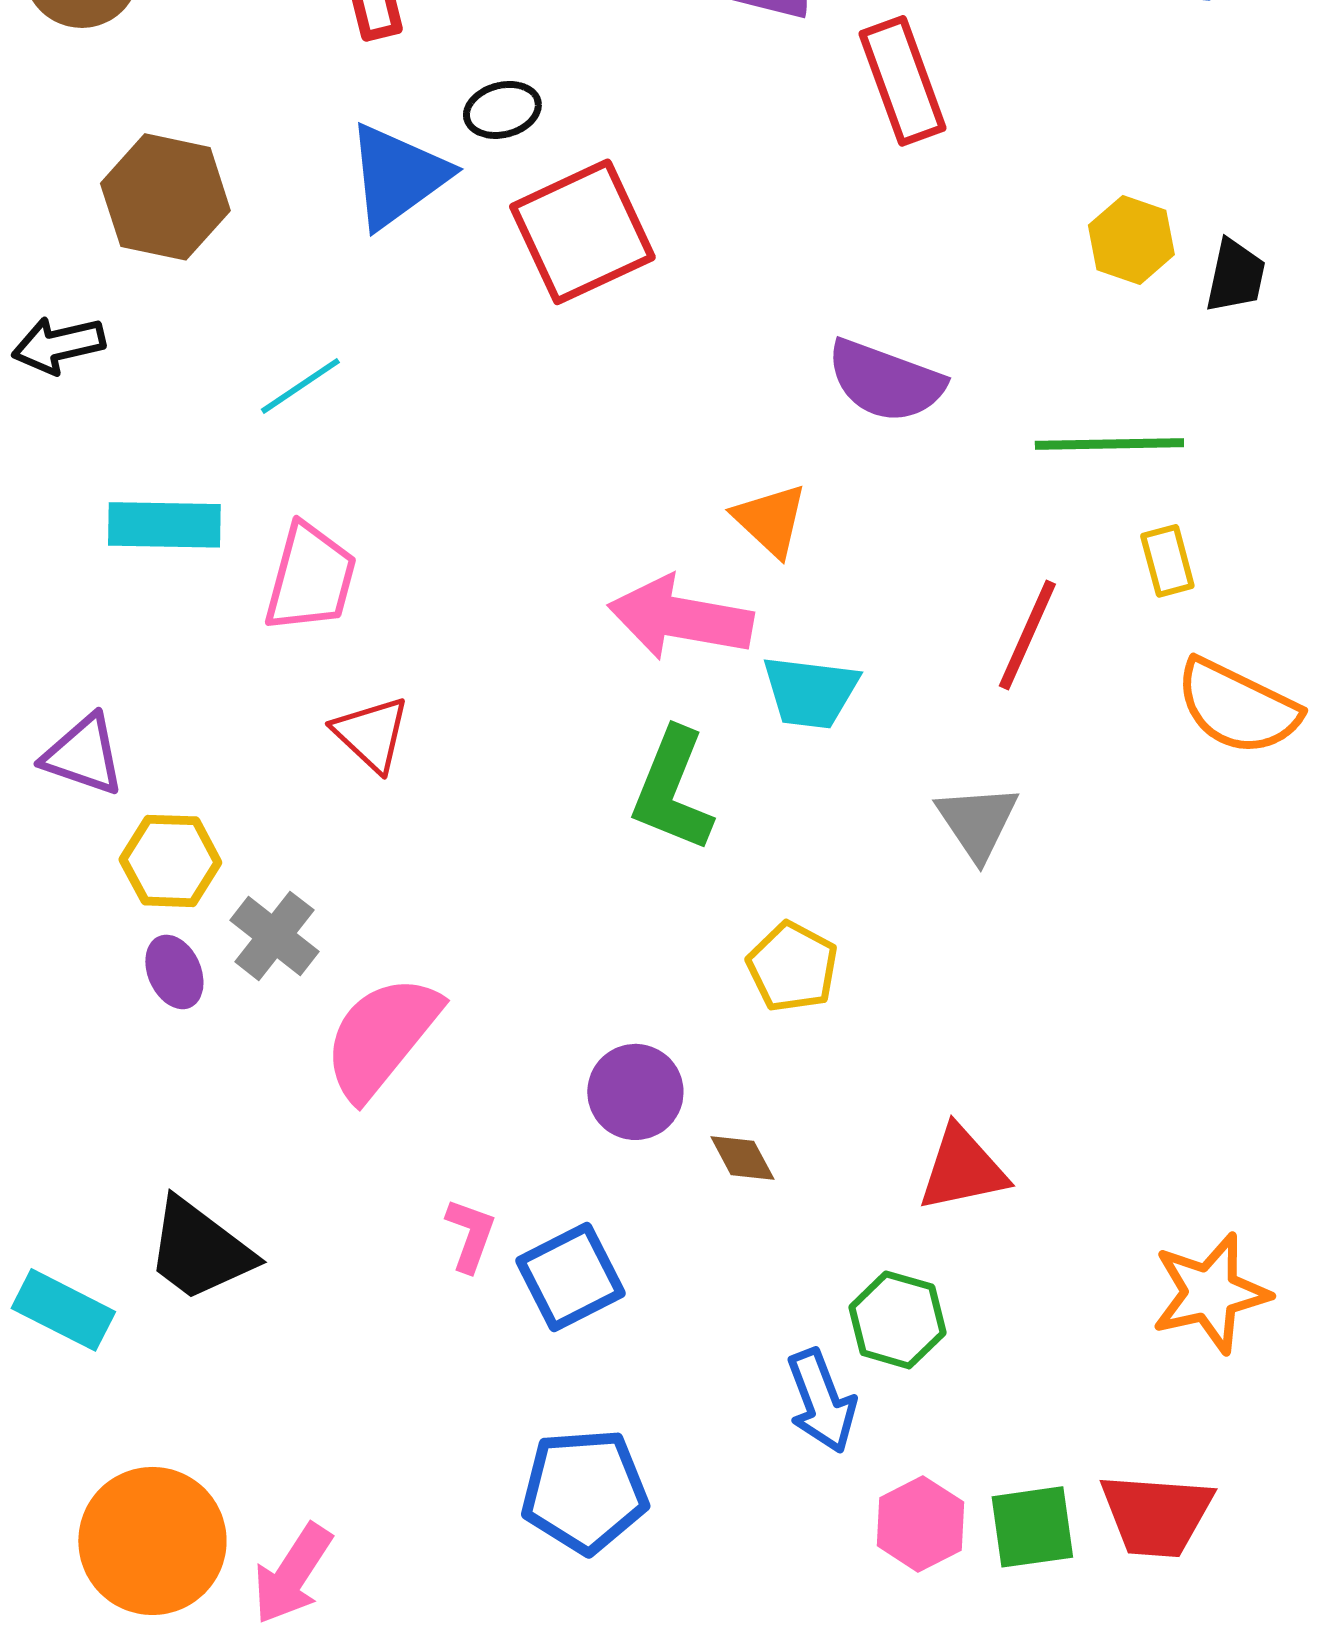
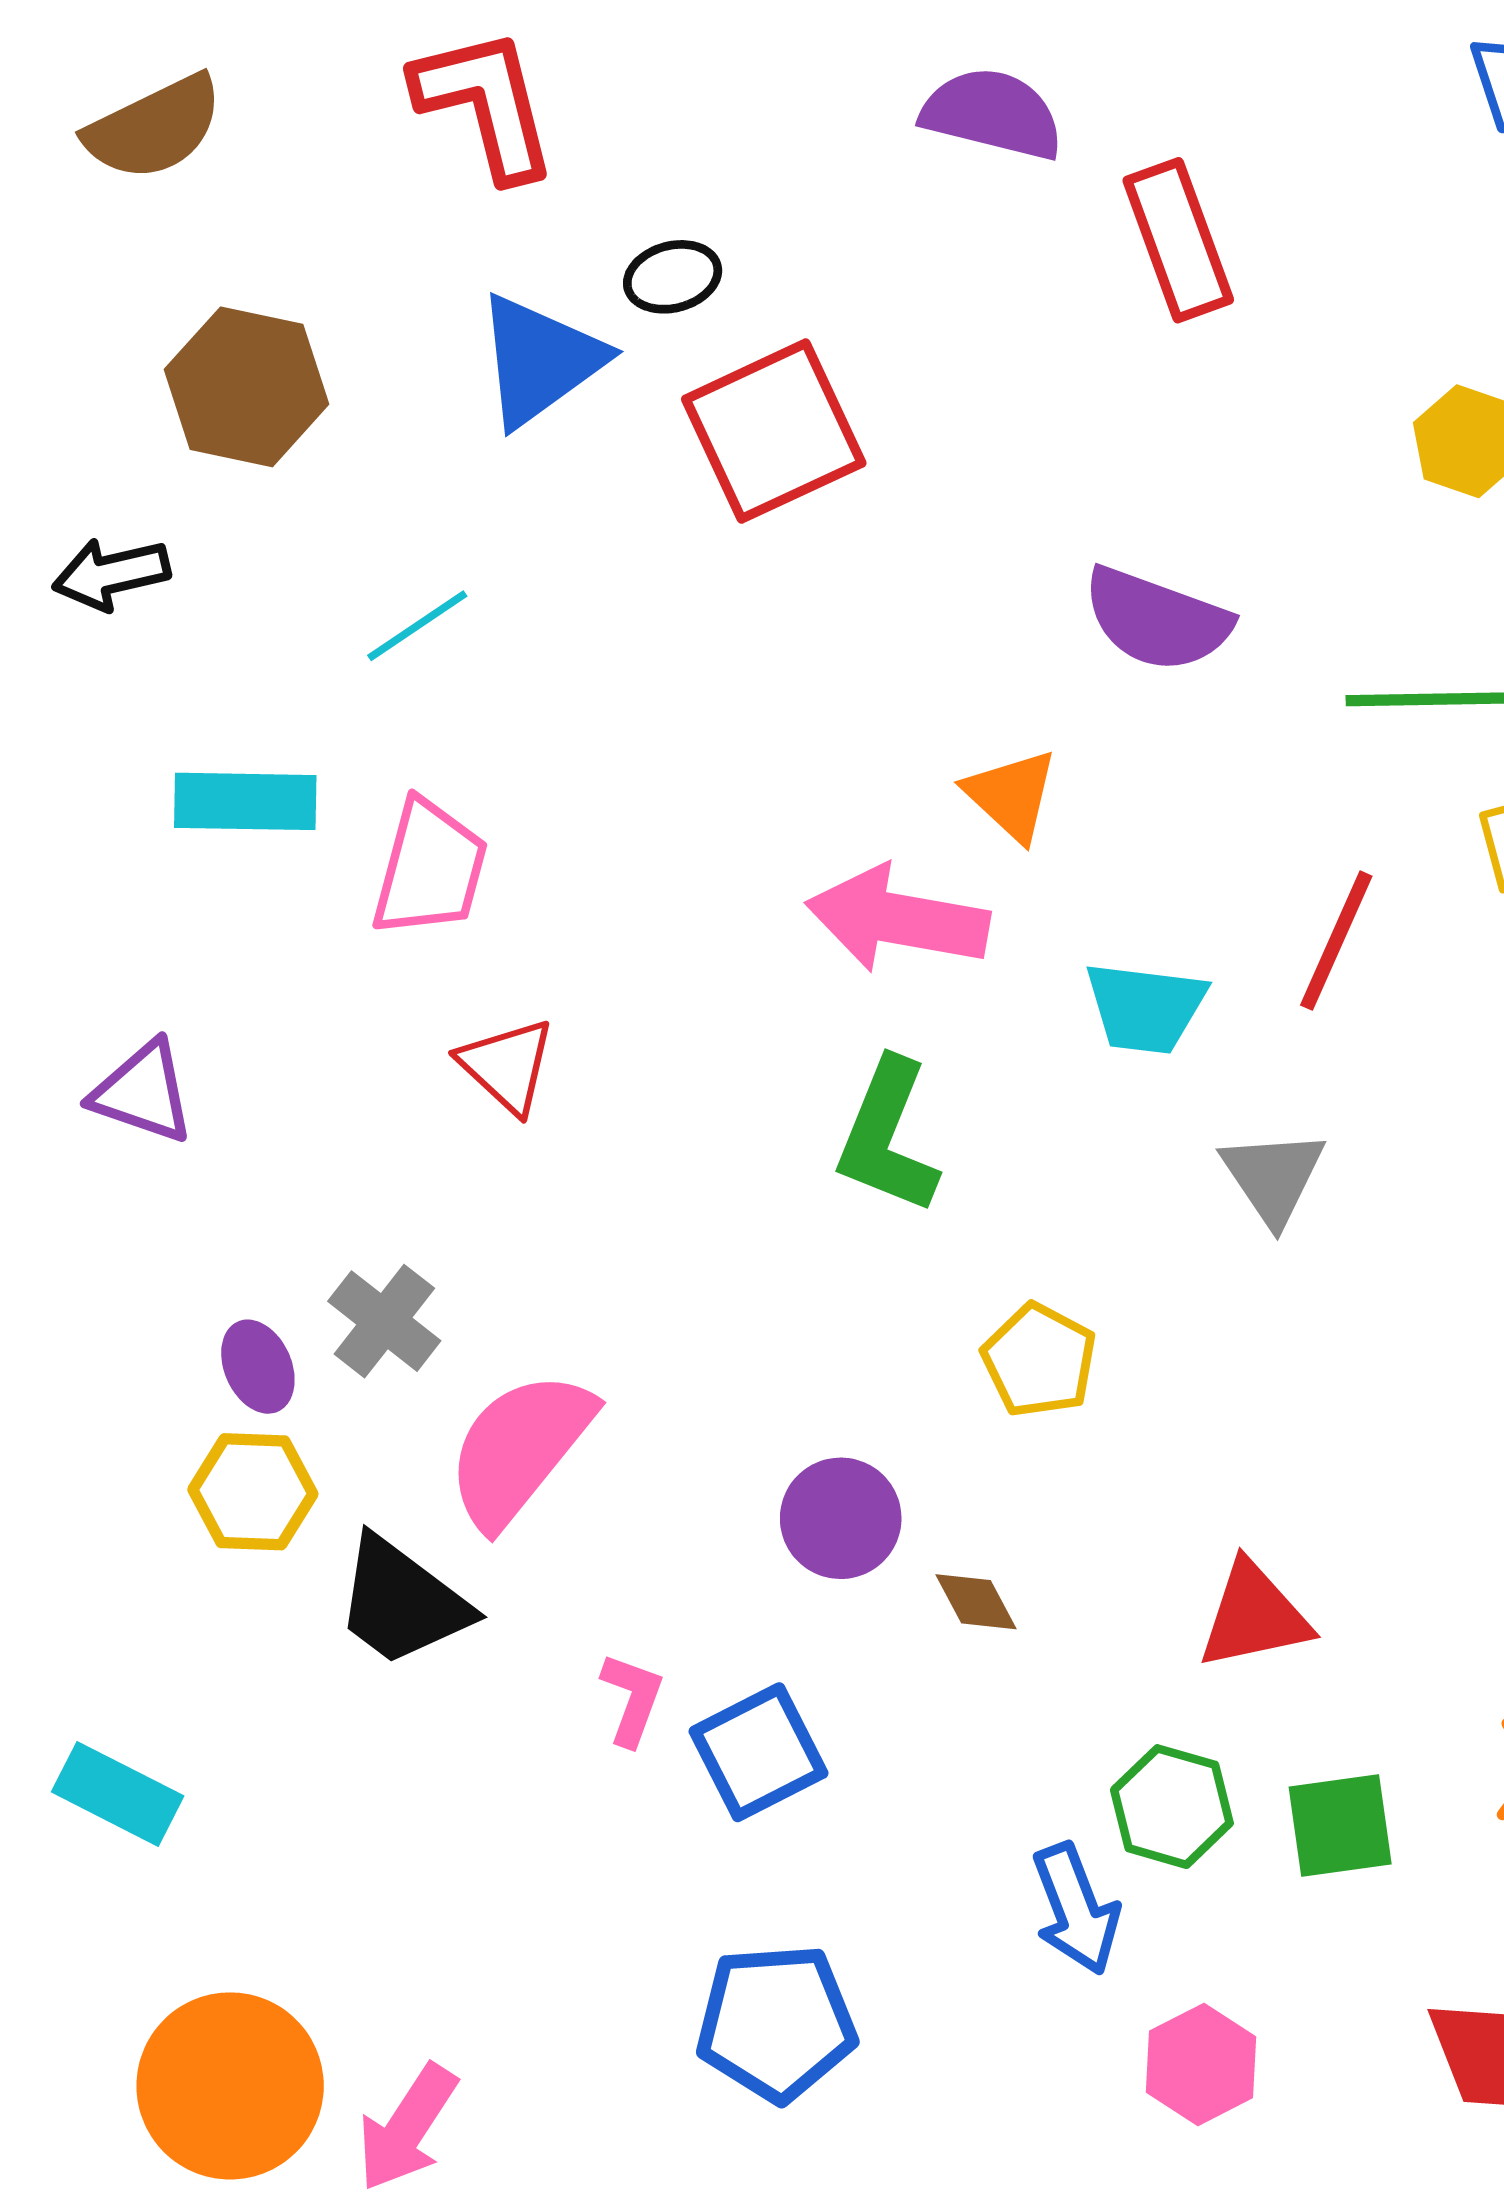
cyan trapezoid: (810, 692) -> (1145, 1008), moved
yellow hexagon: (170, 861) -> (253, 1492), moved
black trapezoid: (199, 1250) -> (402, 1602), moved
green square: (1032, 1527) -> (1340, 1825), moved

